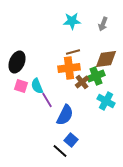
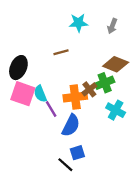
brown line: (73, 52) -> (61, 52), moved
brown diamond: (106, 59) -> (116, 64), turned 30
orange cross: (69, 68) -> (75, 97), moved
pink square: (21, 86) -> (23, 94), size x1.6
blue square: (71, 140) -> (77, 153), turned 32

